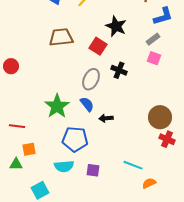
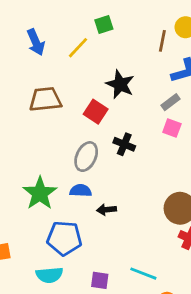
blue semicircle: (87, 104) -> (81, 191), turned -49
purple square: (93, 170) -> (100, 280), moved

